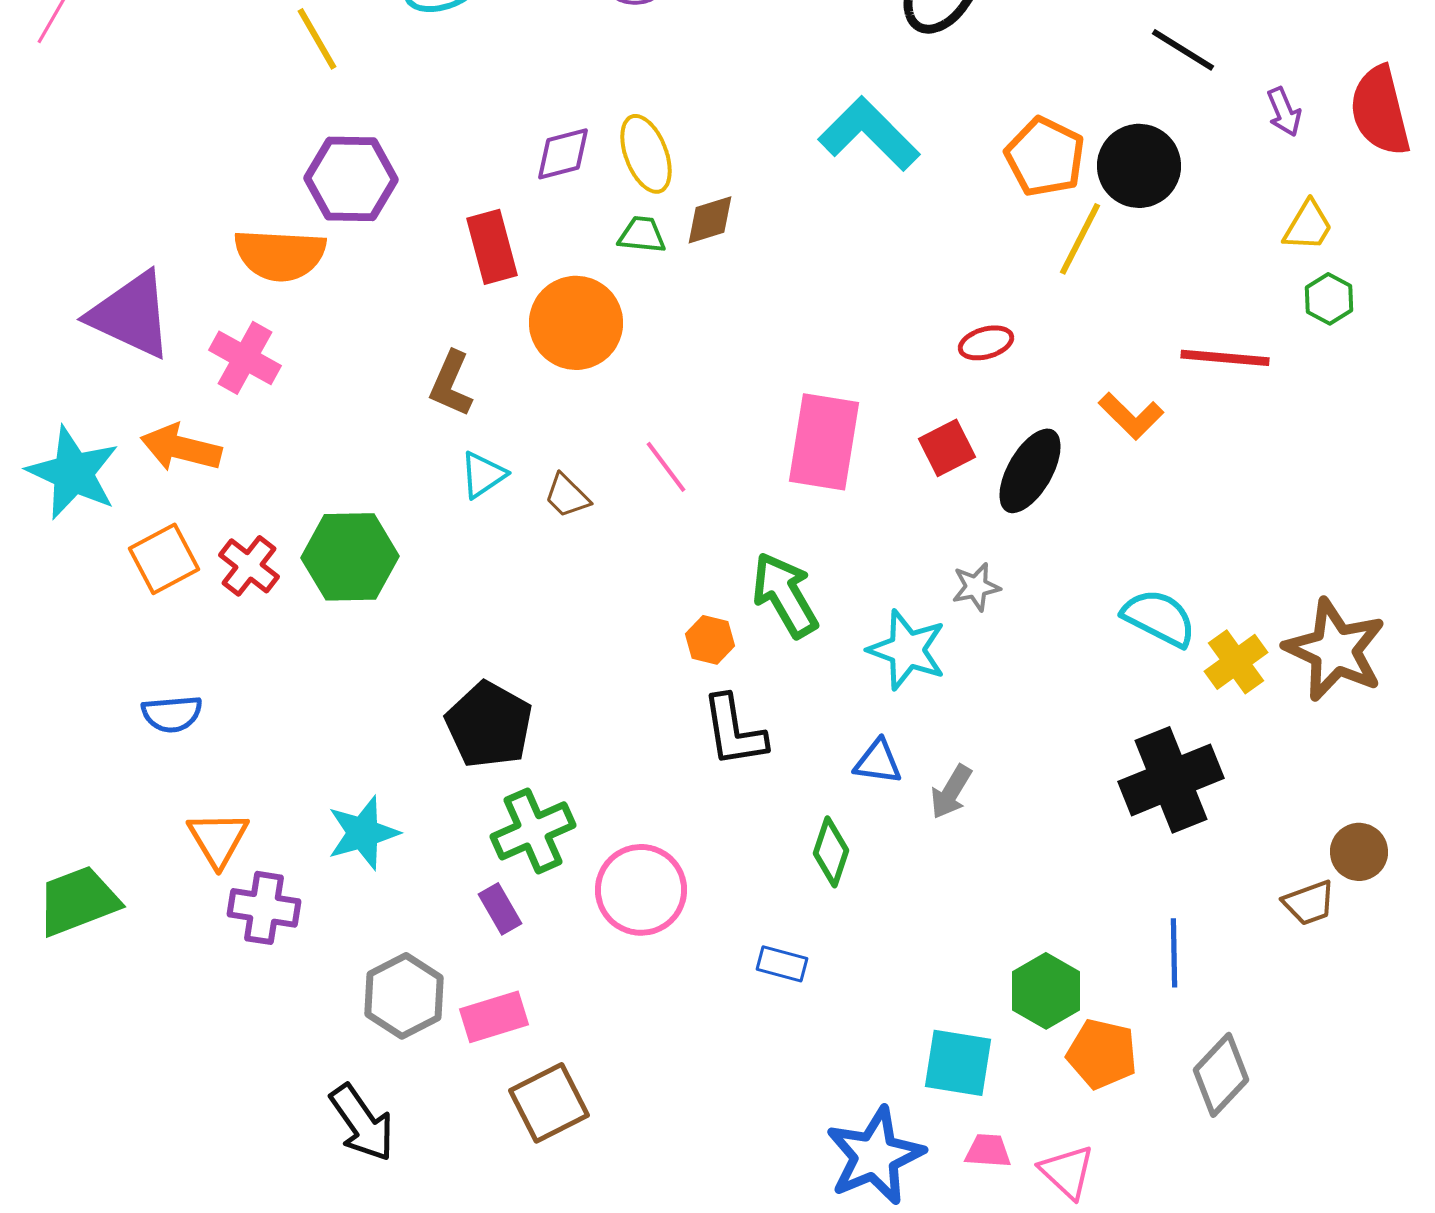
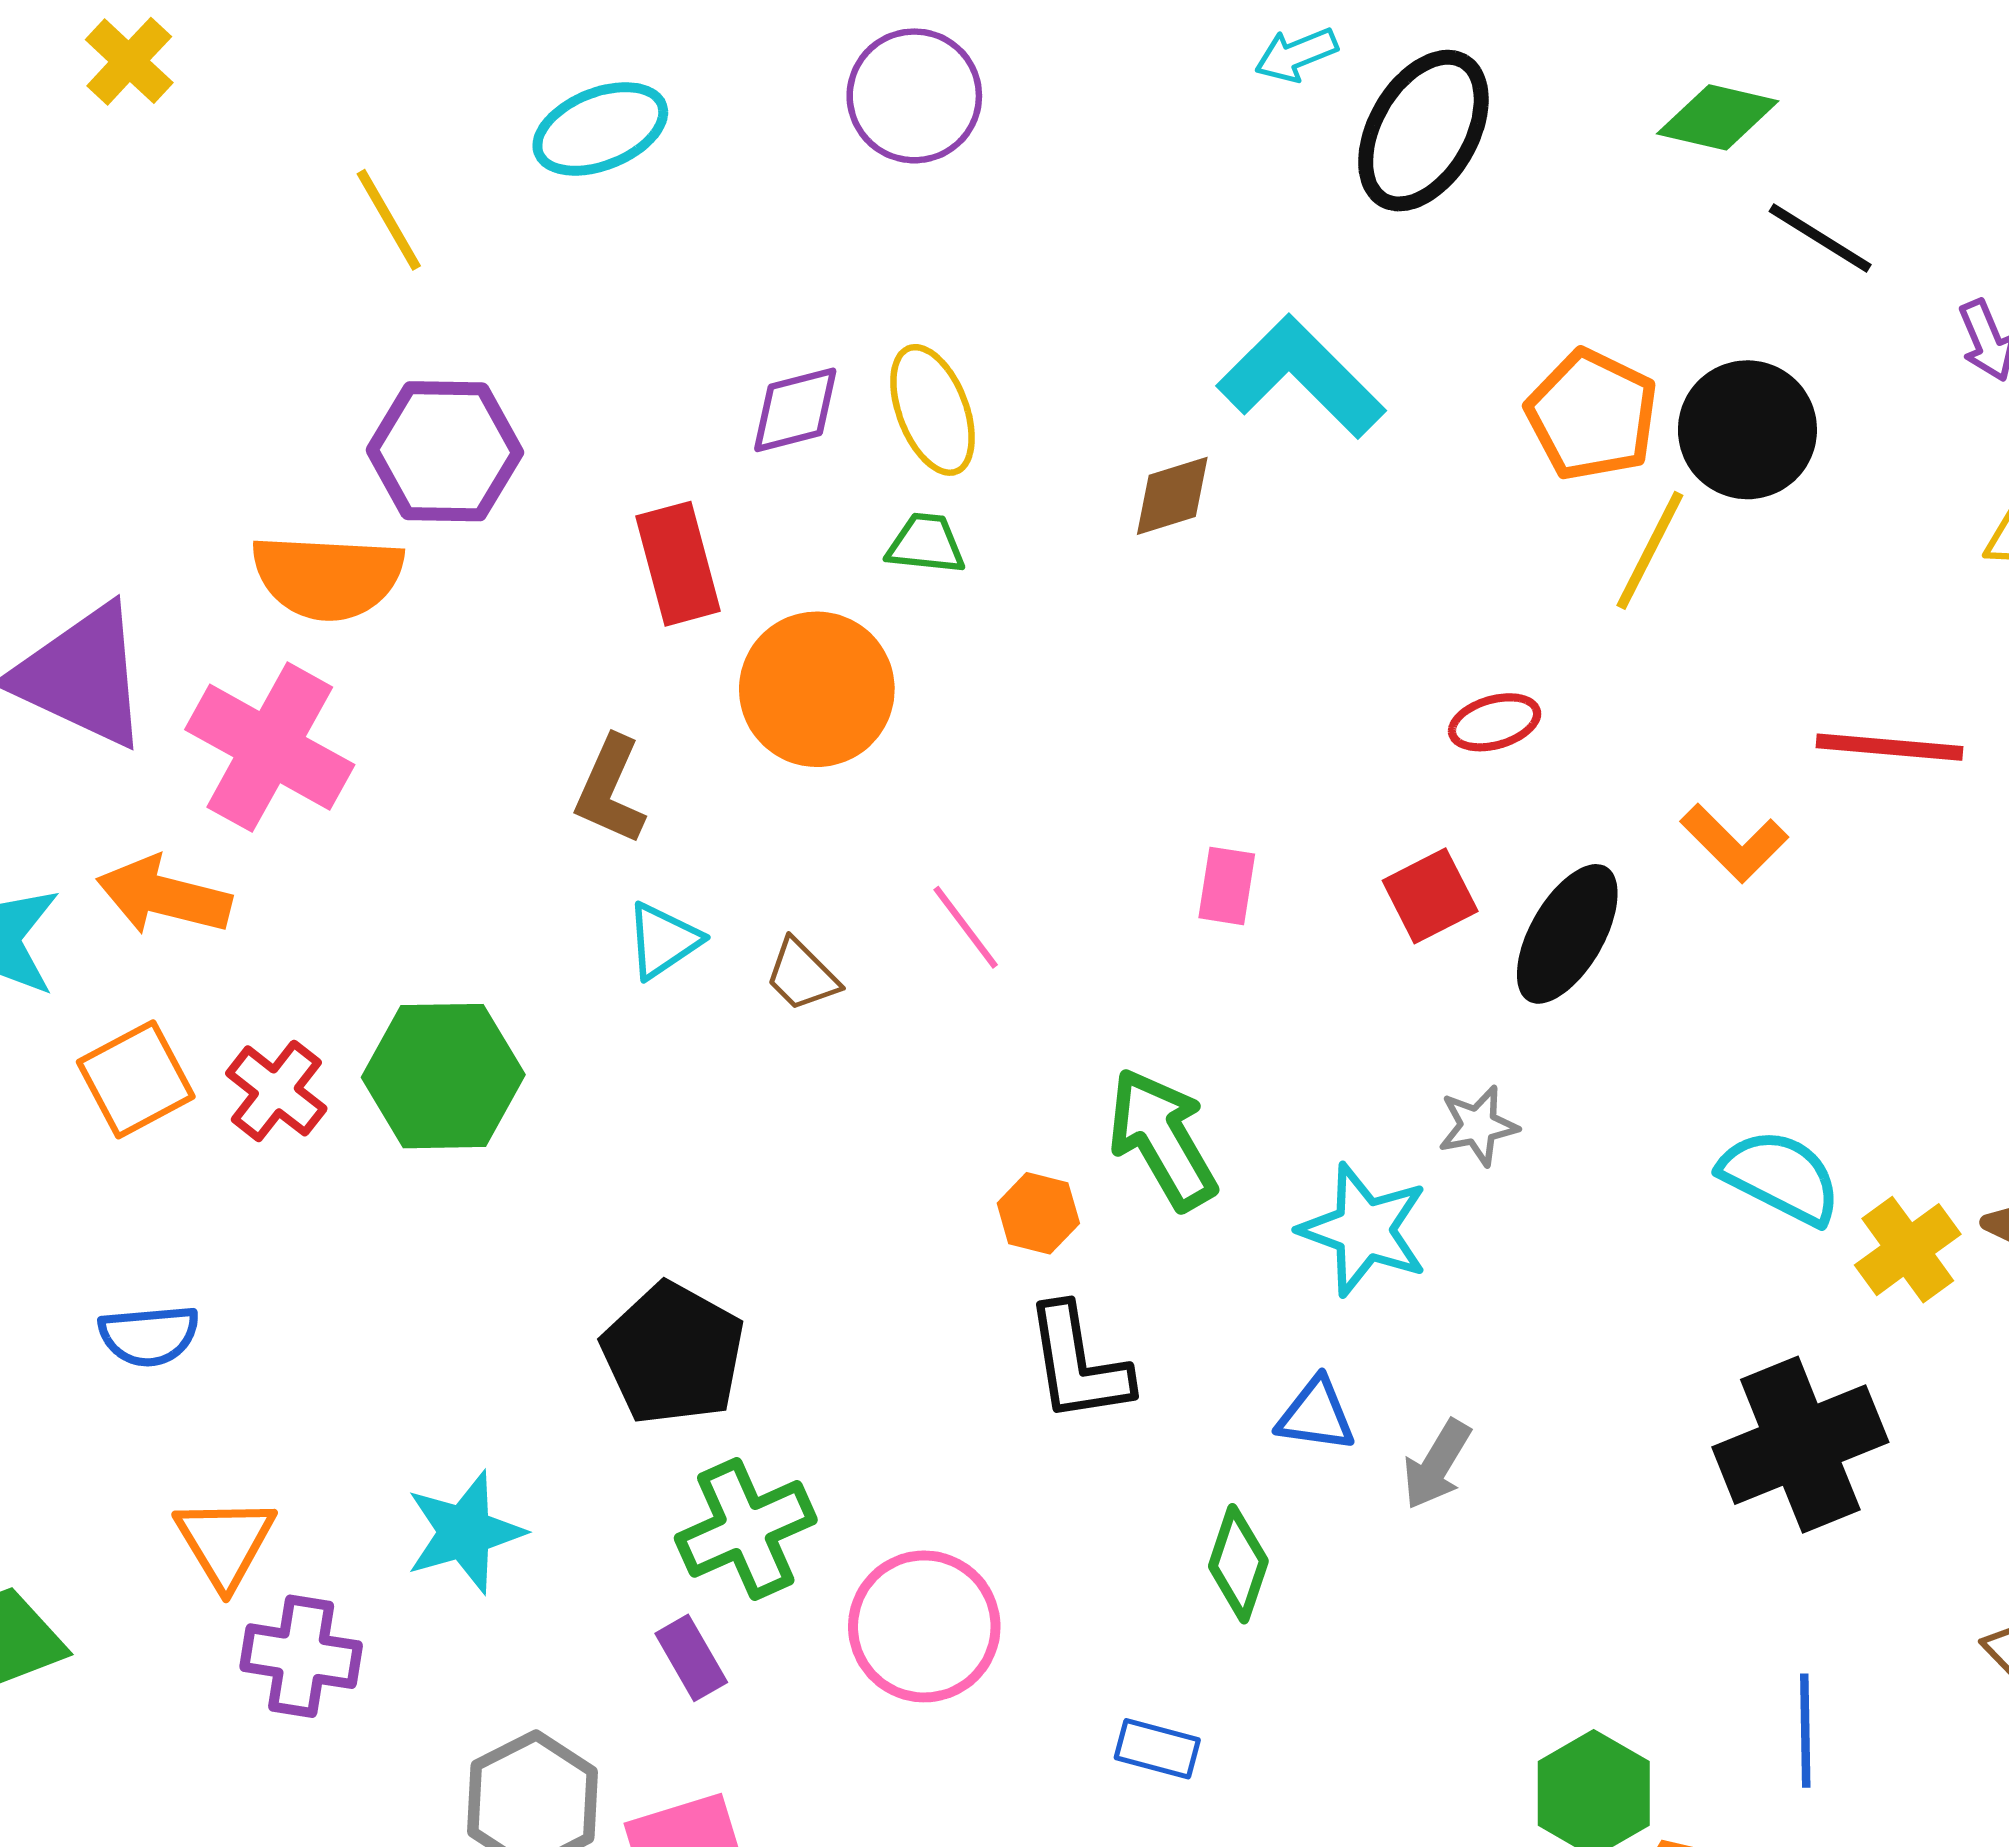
brown diamond: (710, 220) -> (1172, 496), moved
pink cross: (245, 358) -> (270, 747), size x1.4
pink rectangle: (824, 442) -> (1227, 886), size x0.5

